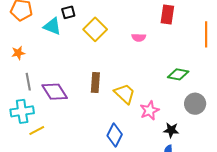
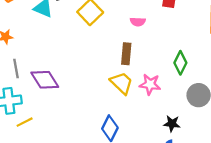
green diamond: (178, 74) -> (180, 63), turned -75
brown rectangle: (95, 83) -> (126, 54), moved
pink star: (149, 110) -> (150, 84), moved, turned 30

